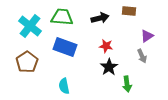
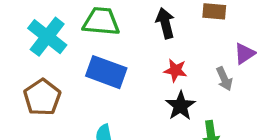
black arrow: (100, 18) -> (165, 23), turned -90
gray arrow: (142, 56) -> (224, 79), moved

